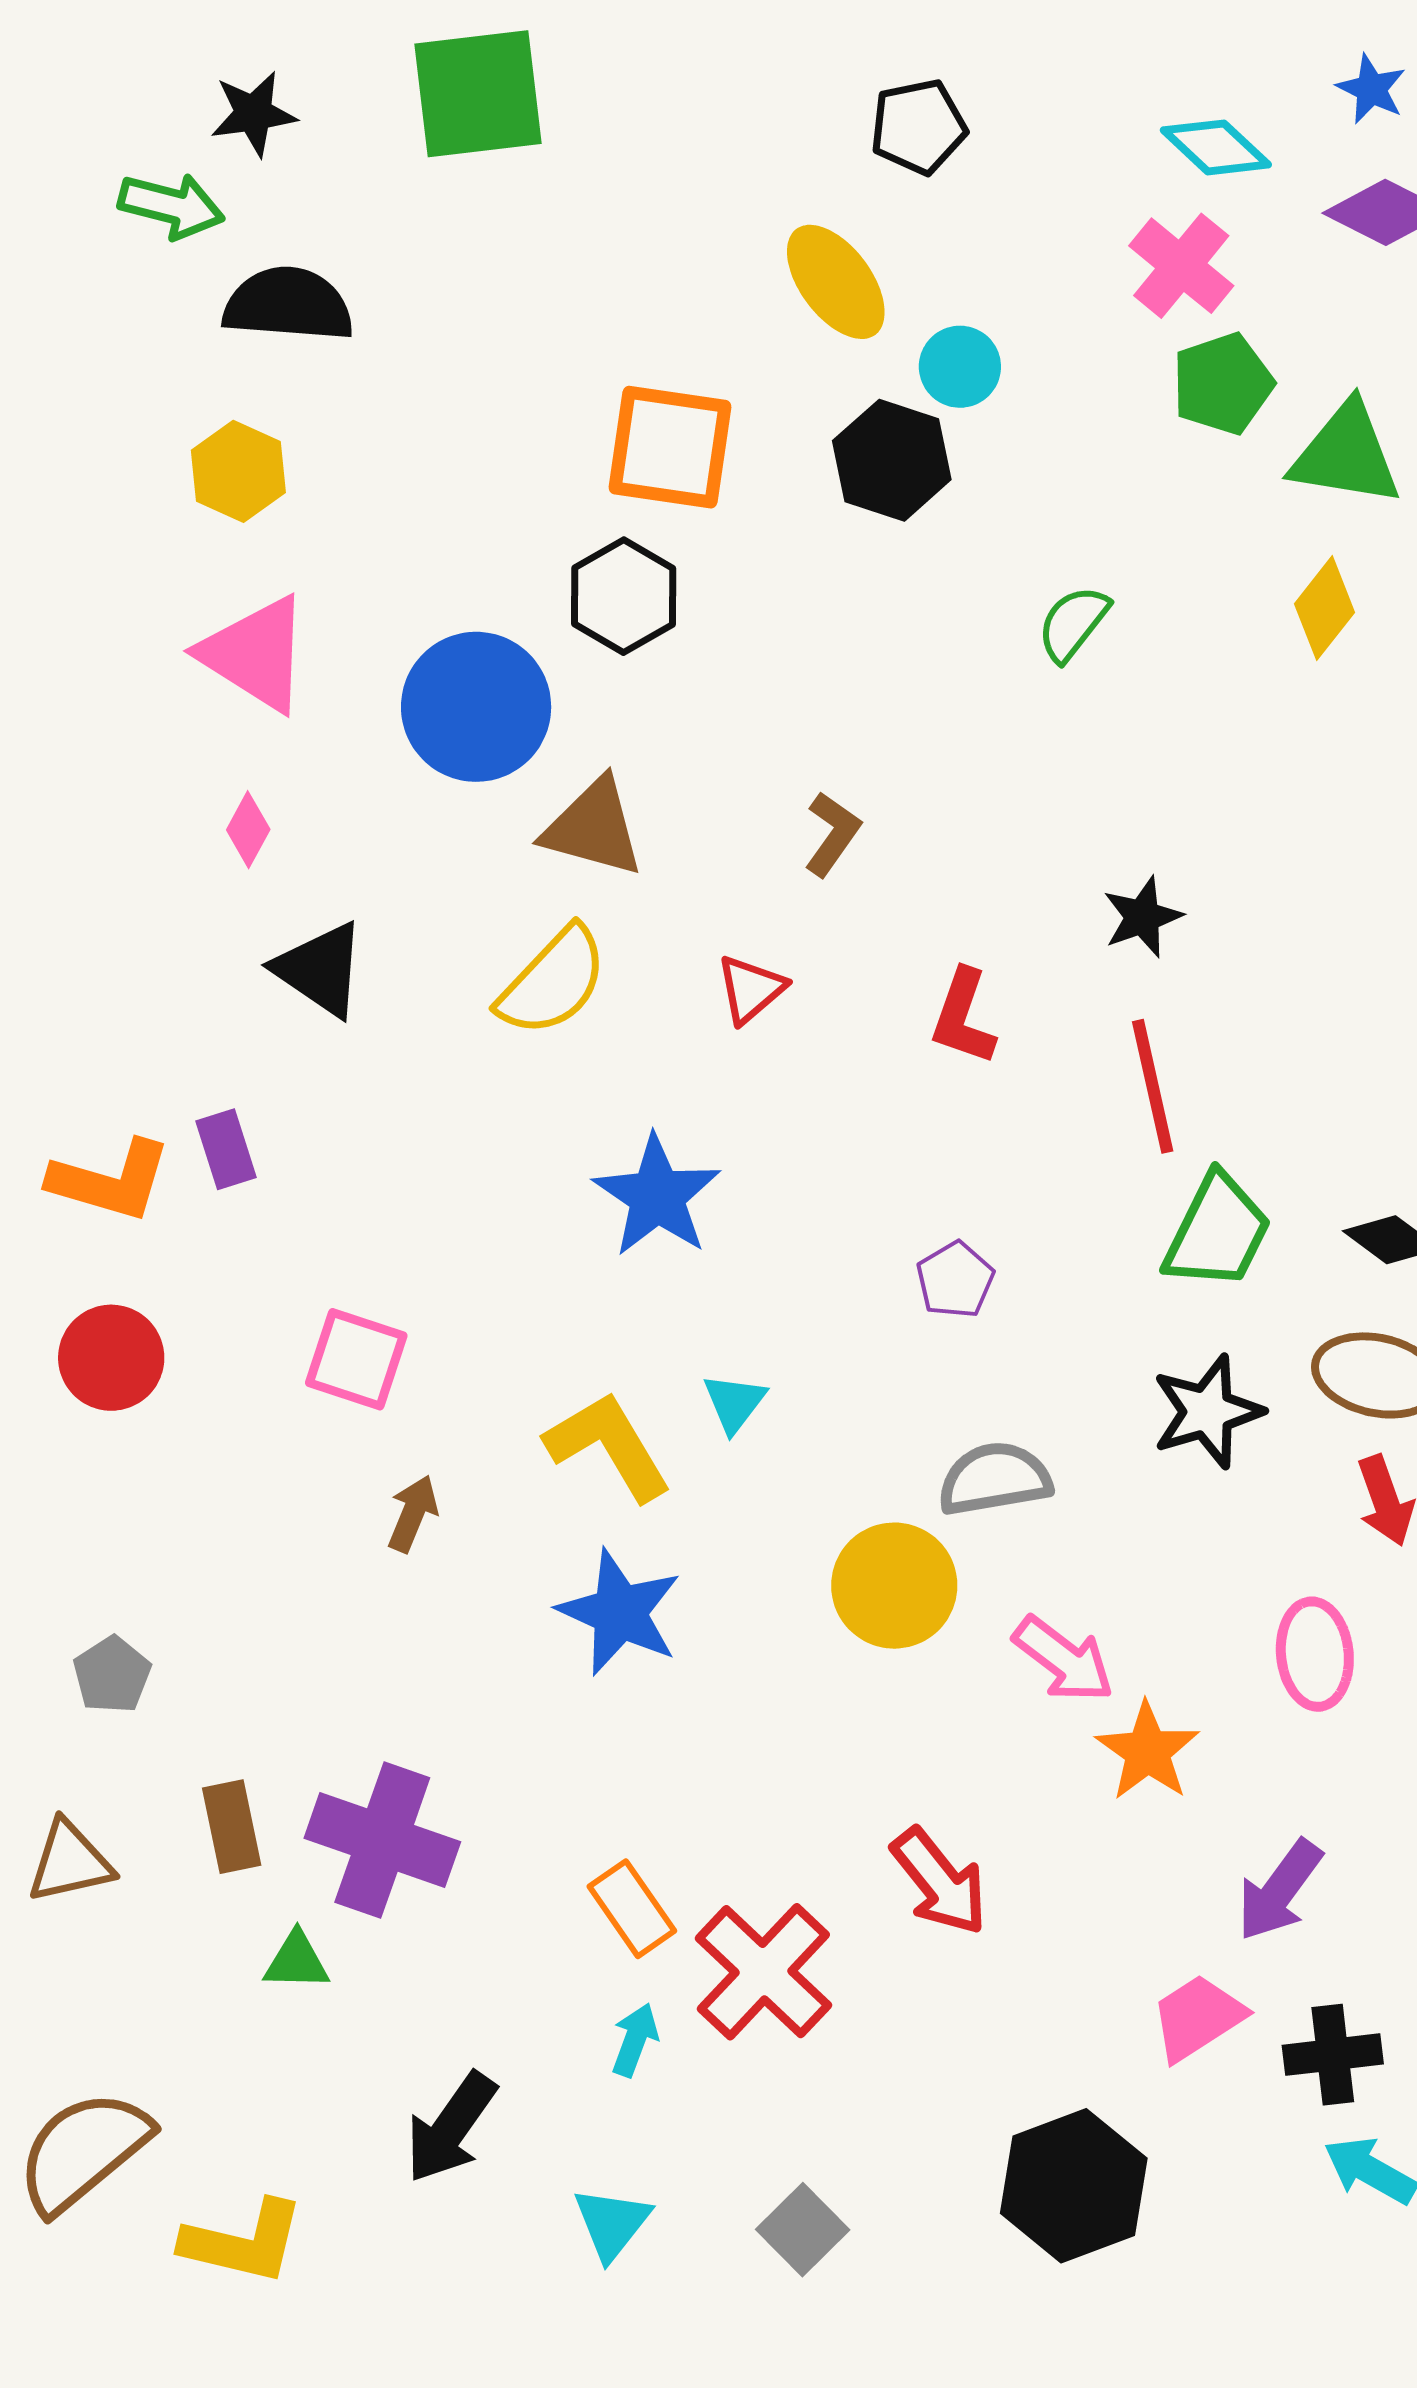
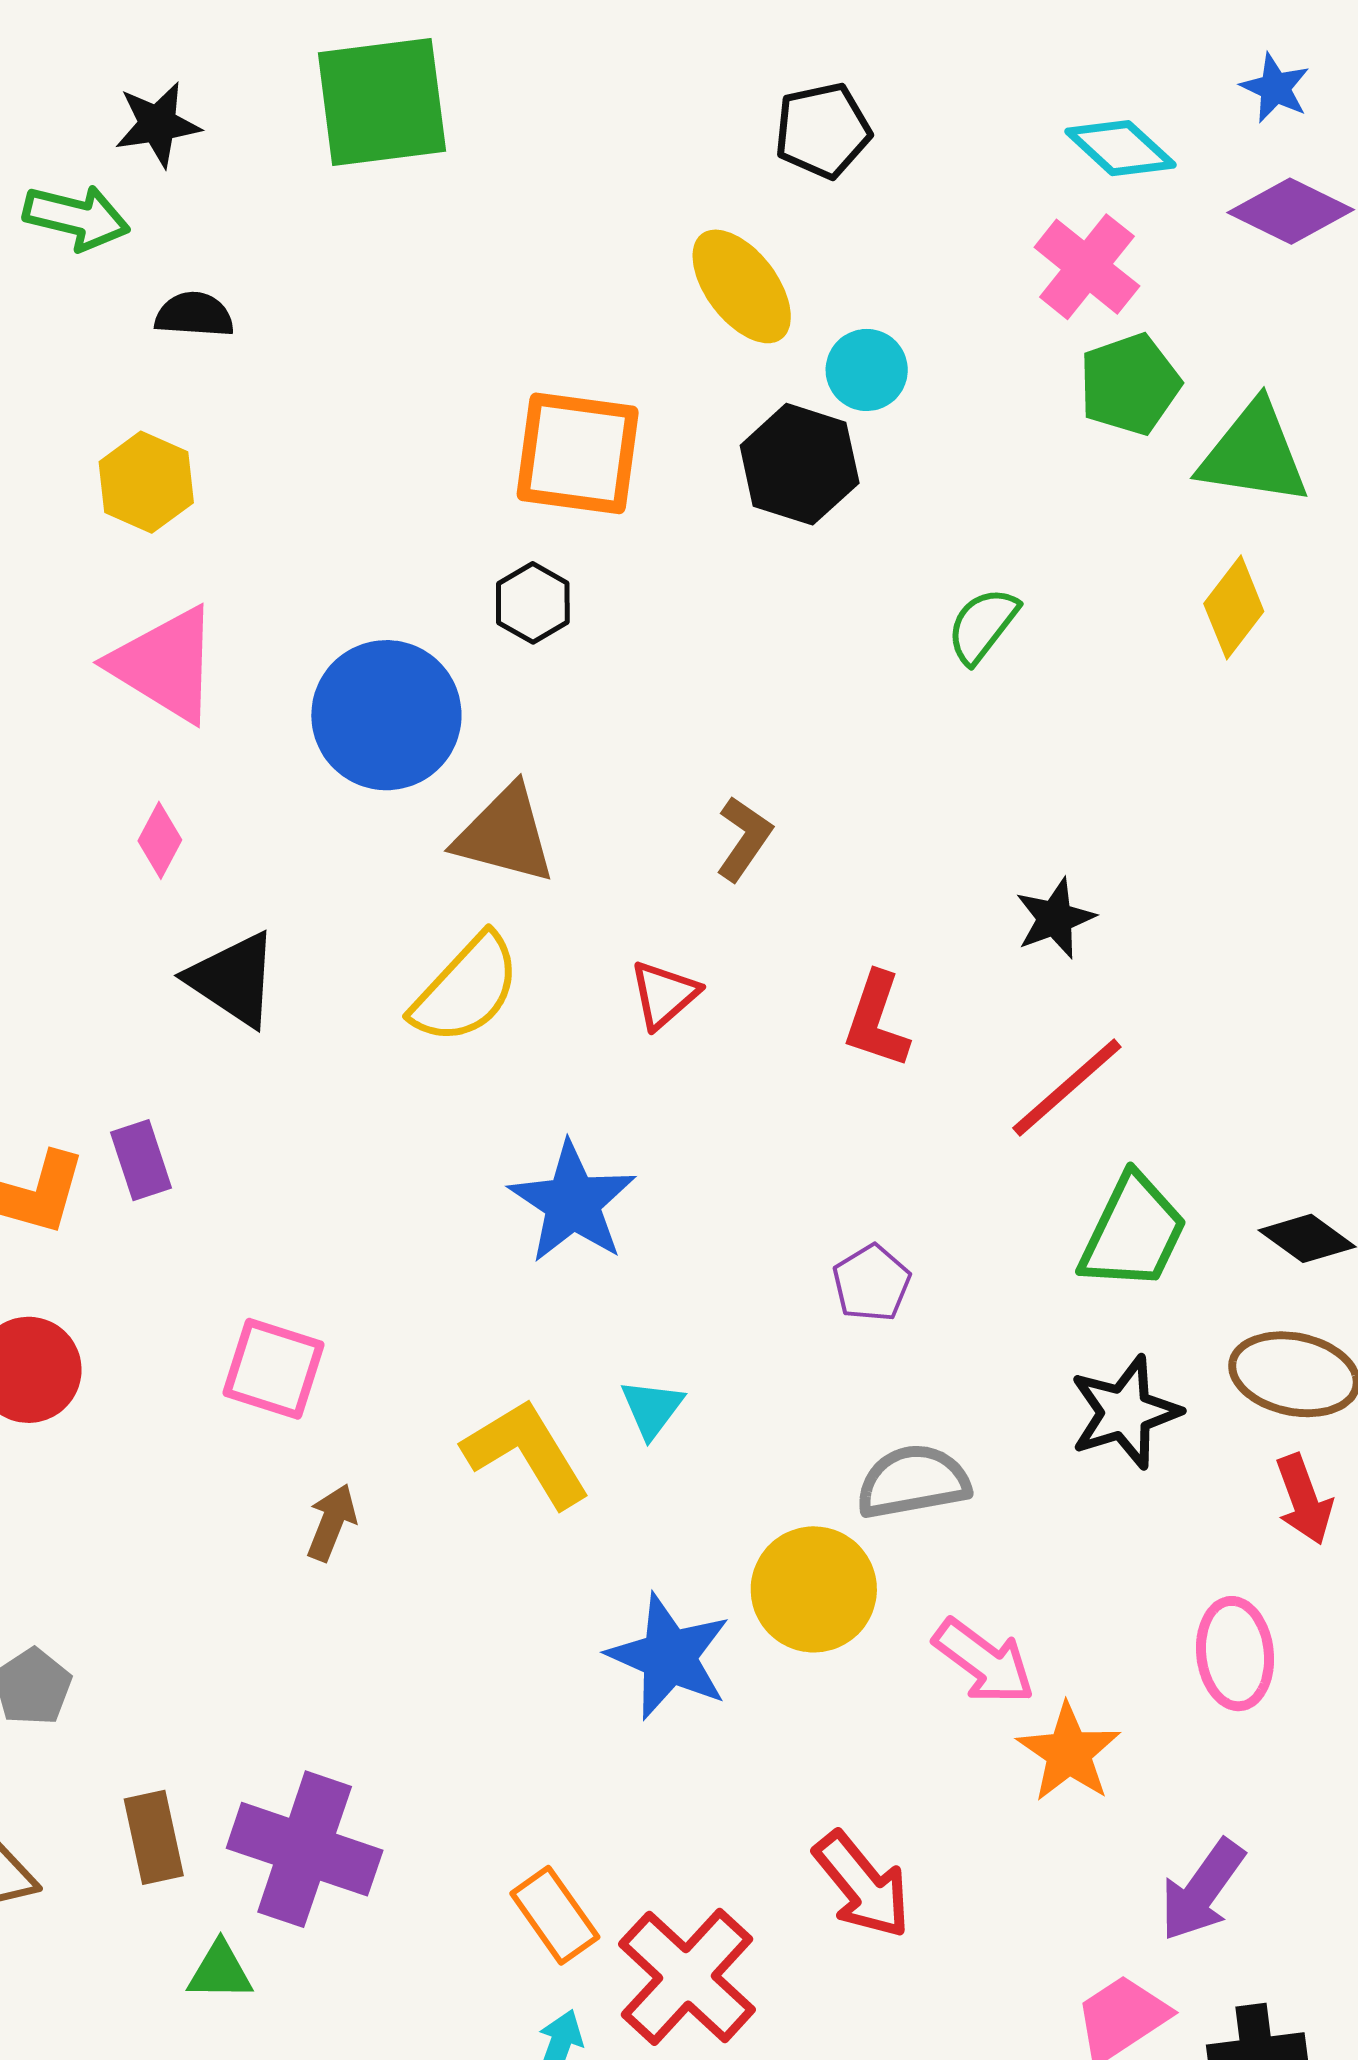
black semicircle: (288, 304) -> (194, 315), size x0.6
black hexagon: (624, 596) -> (533, 603), size x0.7
red line: (1153, 1086) -> (1067, 1087), turned 62
blue star: (620, 1612) -> (669, 1657), moved

